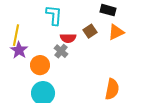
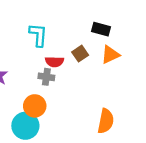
gray cross: (61, 51) -> (46, 77), turned -32
orange circle: (40, 65) -> (35, 106), moved

